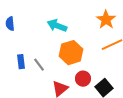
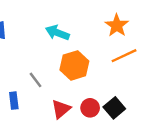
blue rectangle: (21, 62) -> (14, 101), moved
red circle: (83, 79) -> (90, 108), moved

